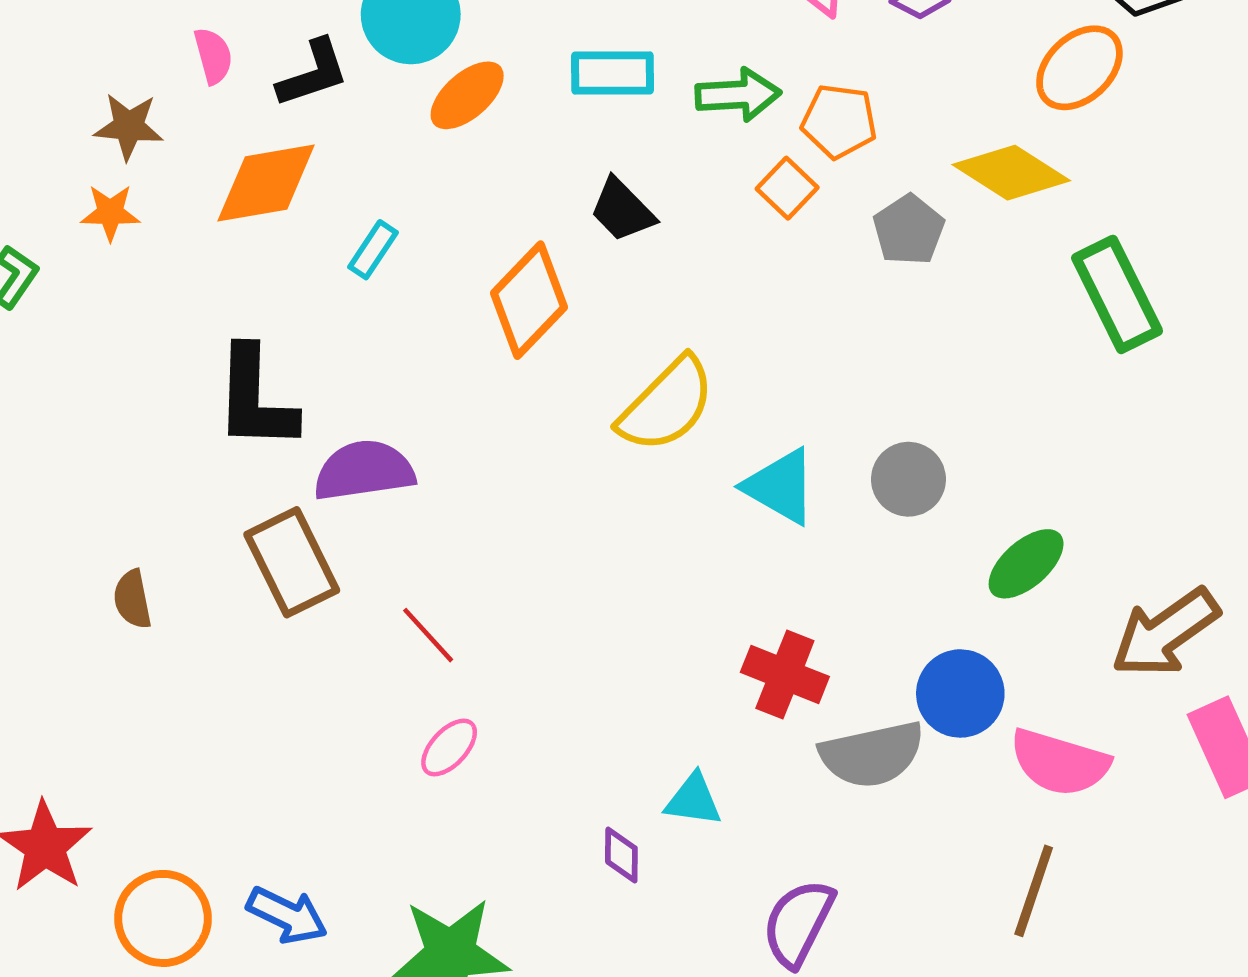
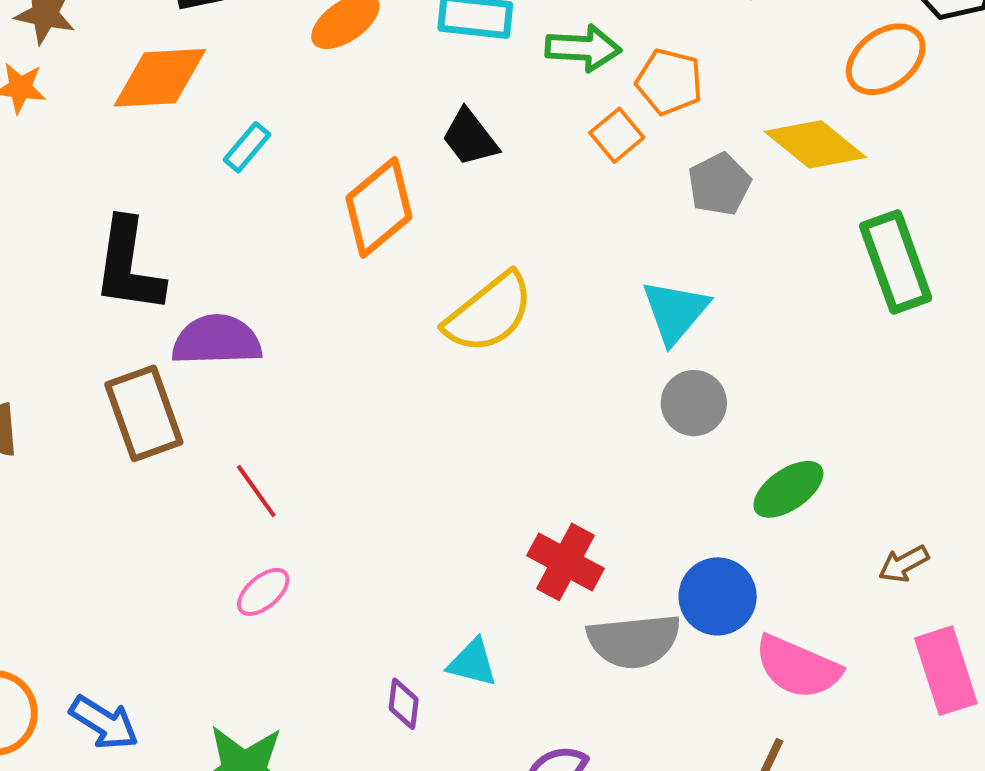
cyan triangle: (780, 486) -> (675, 312), moved, turned 34
brown arrow: (1165, 633) -> (904, 564), size x0.5

